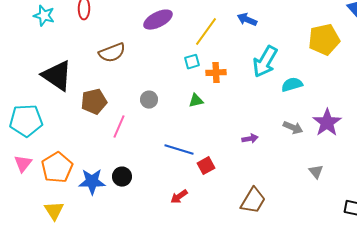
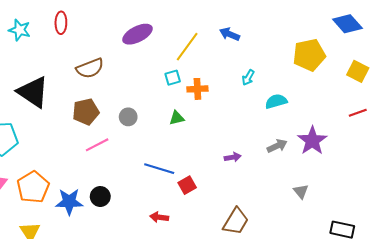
cyan arrow: (265, 62) -> (248, 78), size x0.5
brown pentagon: (94, 102) -> (86, 112), moved
pink line: (119, 127) -> (97, 145), turned 40
gray arrow: (293, 128) -> (277, 146), turned -48
red arrow: (179, 197) -> (159, 217), turned 42

